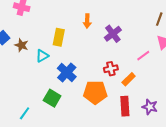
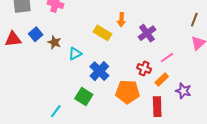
yellow rectangle: (59, 37) -> (102, 33), moved, turned -72
pink line: (143, 56) -> (167, 58), moved
red cross: (111, 69) -> (144, 68), turned 32
purple star: (150, 107) -> (183, 91), moved

